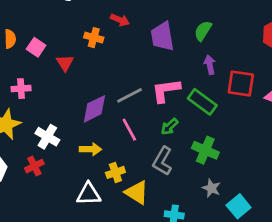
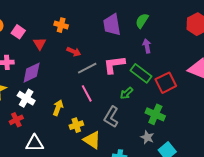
red arrow: (120, 20) -> (74, 52), moved
red square: (241, 84) -> (166, 83), moved, turned -35
purple diamond: (94, 109) -> (32, 73), moved
green arrow: (169, 127) -> (126, 93), moved
yellow arrow: (91, 149) -> (58, 108), turned -70
green cross: (205, 150) -> (155, 114), moved
white triangle: (89, 194) -> (35, 143), moved

